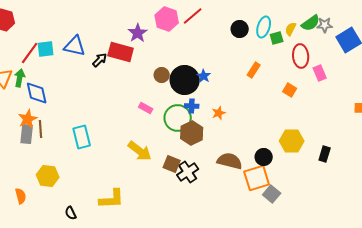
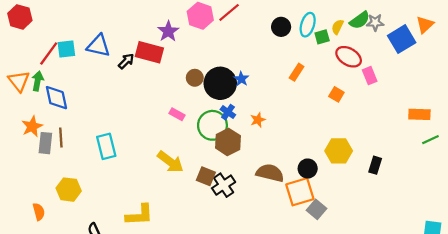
red ellipse: (301, 56) -> (349, 57), turned -55
blue cross: (192, 106) -> (228, 112), turned 32
orange star: (28, 119) -> (32, 126), moved

